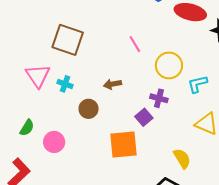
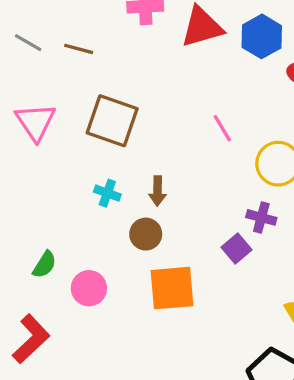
pink triangle: (38, 76) -> (36, 122), moved
brown arrow: (113, 84) -> (157, 191), moved, turned -78
orange square: (124, 144) -> (172, 288), moved

